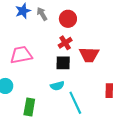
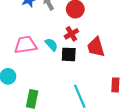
red trapezoid: (89, 55) -> (96, 47), turned 70
cyan semicircle: (57, 86) -> (51, 45), moved, turned -120

